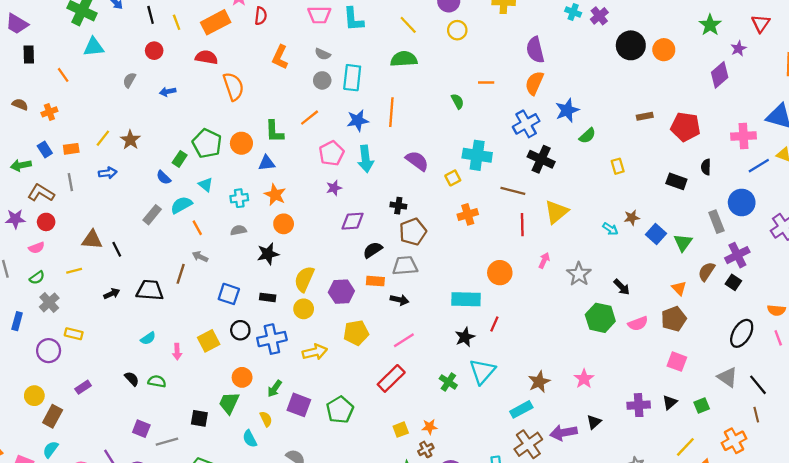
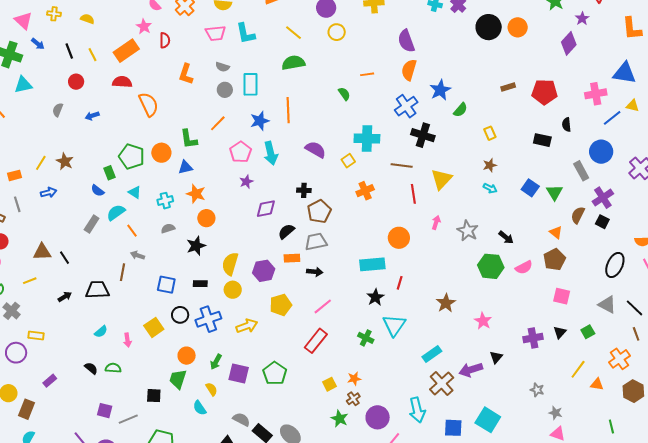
green rectangle: (180, 159) -> (110, 173), turned -48
brown star: (632, 218) -> (490, 165), moved
brown star: (539, 382) -> (446, 303), moved

